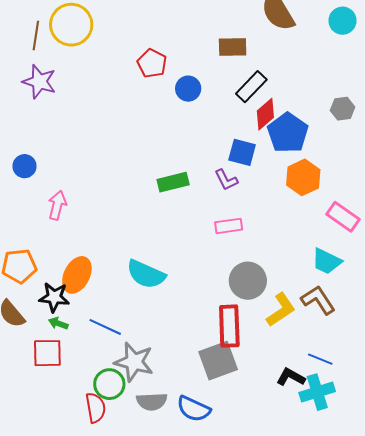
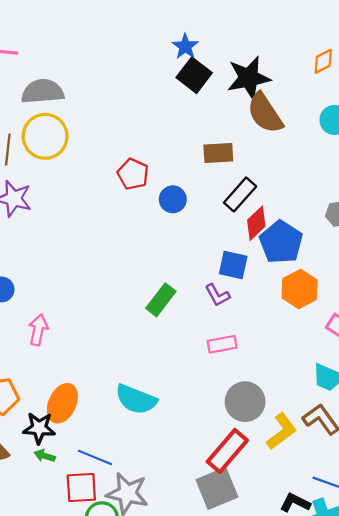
green rectangle: (173, 182) -> (161, 300), turned -36
red rectangle: (229, 326) -> (227, 451), turned 45
red square: (47, 353) -> (81, 487), moved

